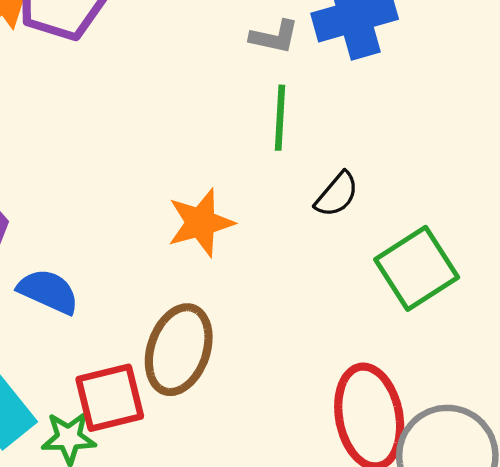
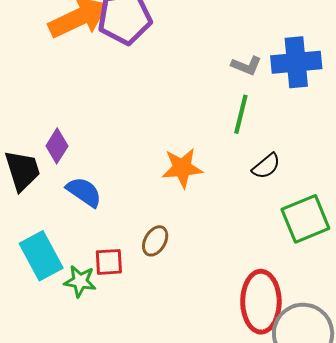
brown ellipse: (179, 350) -> (155, 241), size x0.6
red square: (110, 398) -> (109, 262), size x0.7

